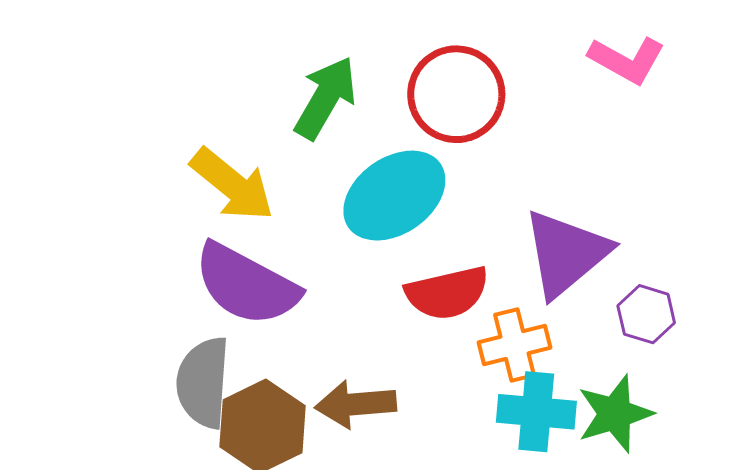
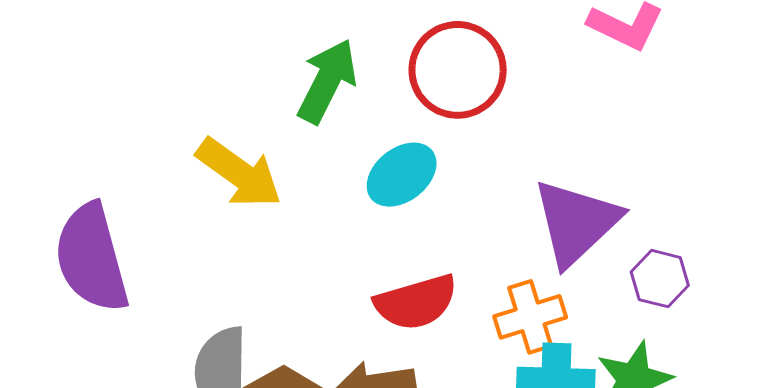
cyan ellipse: (394, 196) -> (402, 175), size x0.7
purple semicircle: (246, 285) -> (92, 258), moved, turned 50
red semicircle: (447, 293) -> (416, 302), moved

